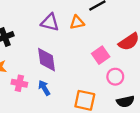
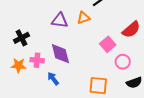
pink cross: (19, 83) -> (37, 60), moved
blue arrow: (44, 88) -> (53, 79), moved

